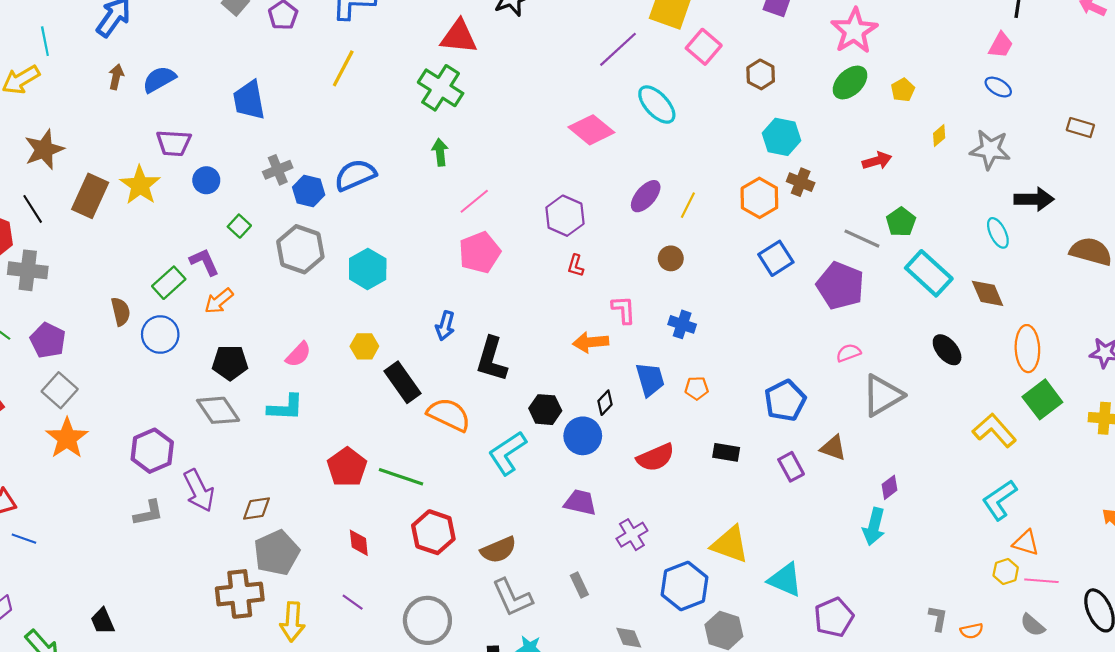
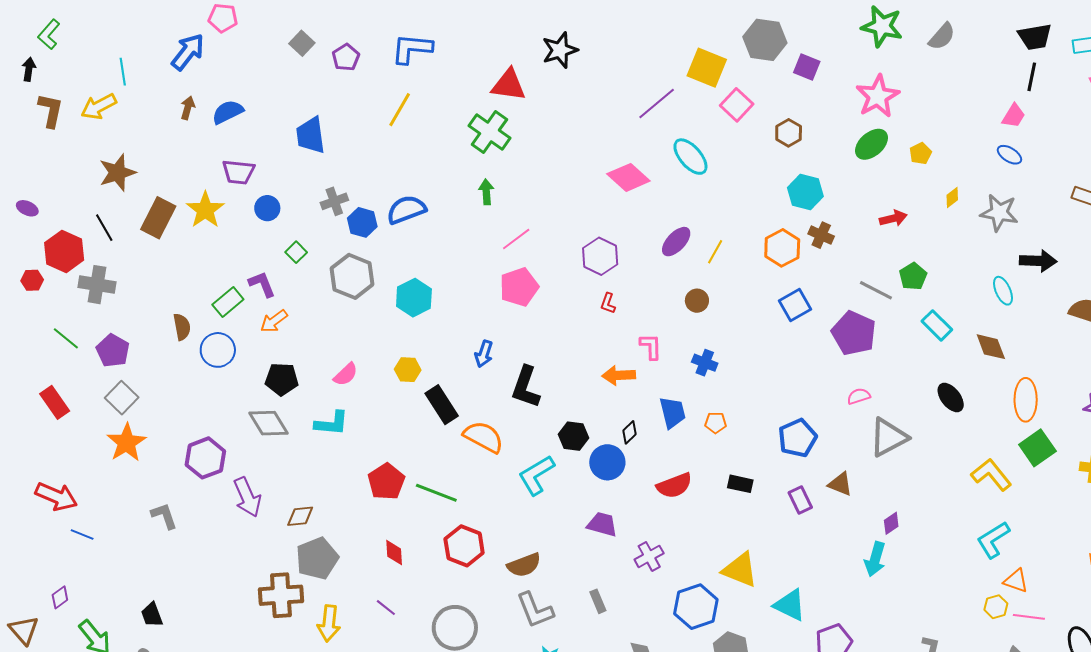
cyan rectangle: (929, 273) -> (937, 325), size x0.7
gray L-shape: (148, 513) -> (164, 516), moved, turned -100

